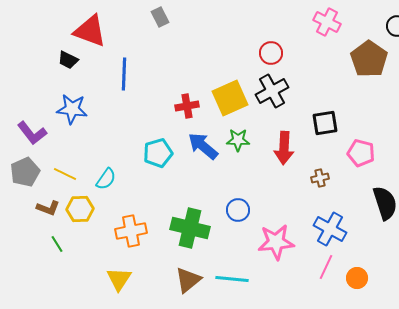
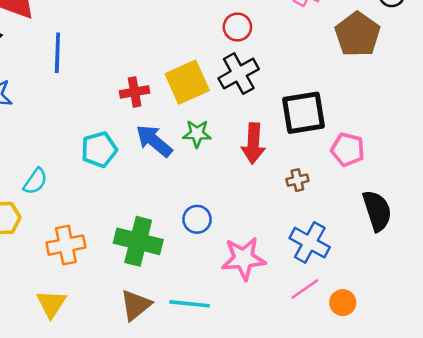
black square: (325, 123) -> (304, 113), size x1.4
pink line: (326, 267) -> (305, 289), turned 30

